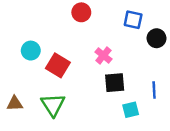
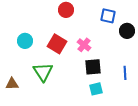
red square: (58, 65) -> (57, 44), moved
green triangle: (53, 105) -> (43, 72), moved
cyan square: (131, 110) -> (96, 89), moved

